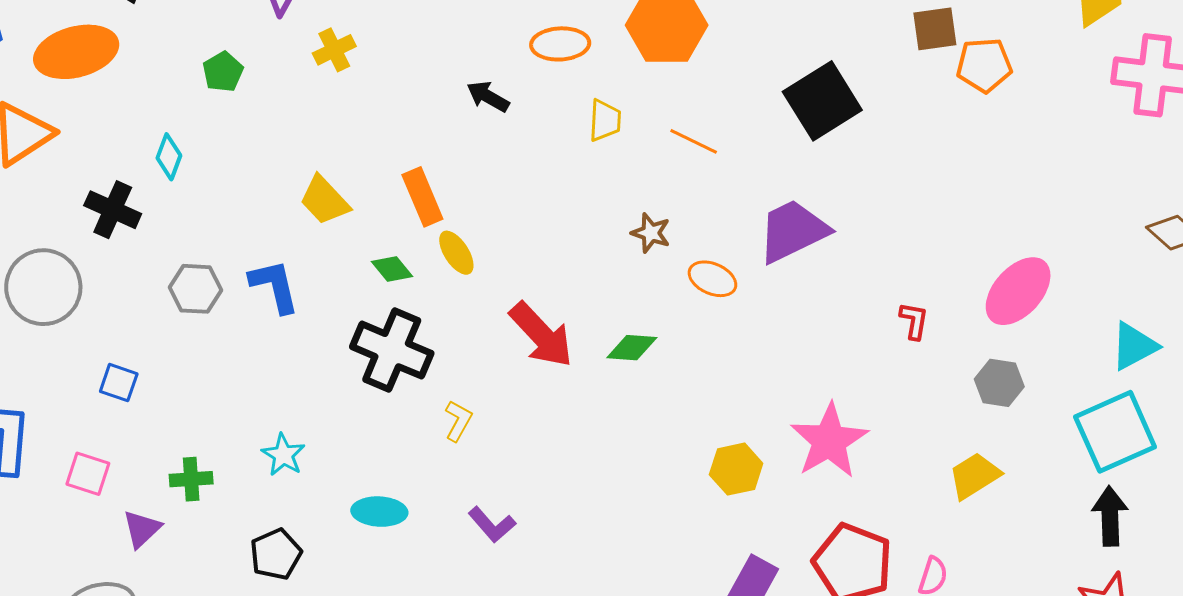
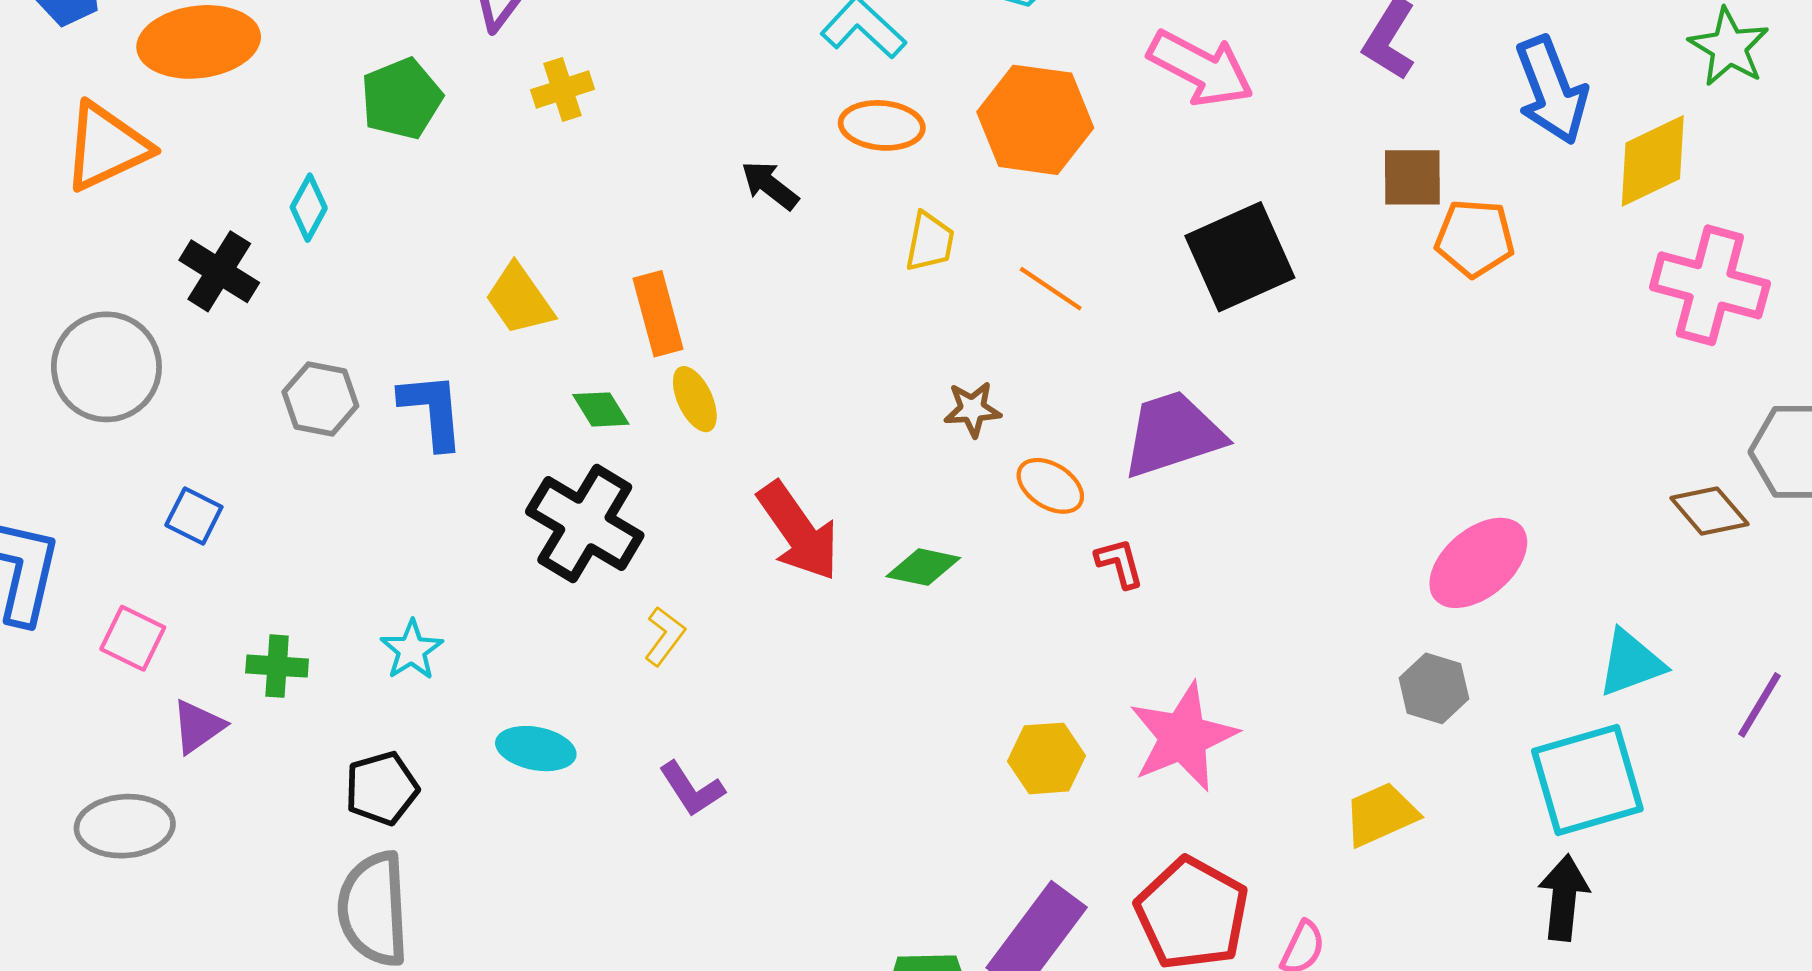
green pentagon: (223, 72) -> (401, 99), size x1.4
brown star: (651, 233) -> (972, 409), turned -30
red L-shape: (914, 321) -> (1120, 563), moved, turned -33

